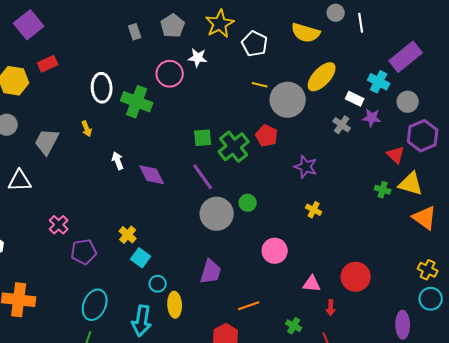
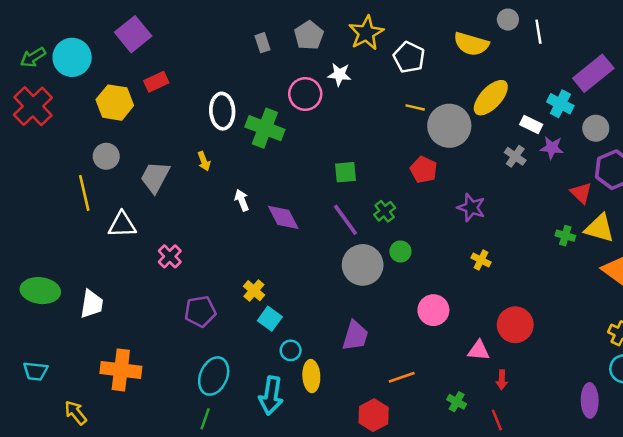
green cross: (234, 147) -> (385, 211), moved, size x0.6
pink cross: (59, 225) -> (170, 256), moved
red circle: (356, 277) -> (515, 325), moved

